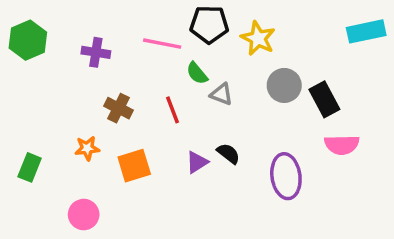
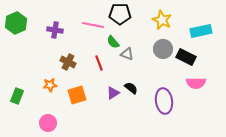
cyan rectangle: (366, 31) -> (201, 31), moved
yellow star: (258, 38) -> (162, 20), moved
black rectangle: (324, 99) -> (186, 57), turned -36

